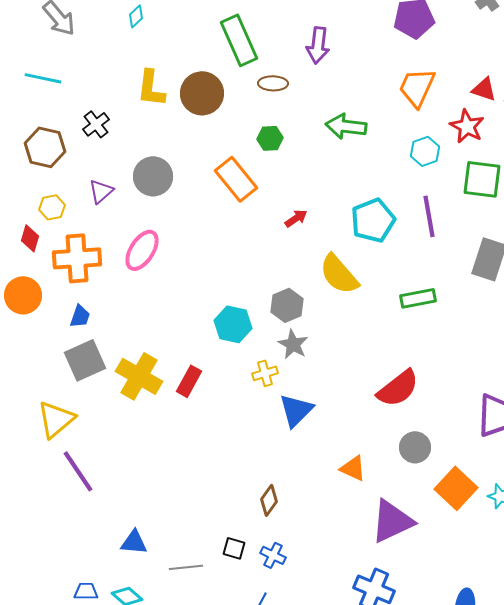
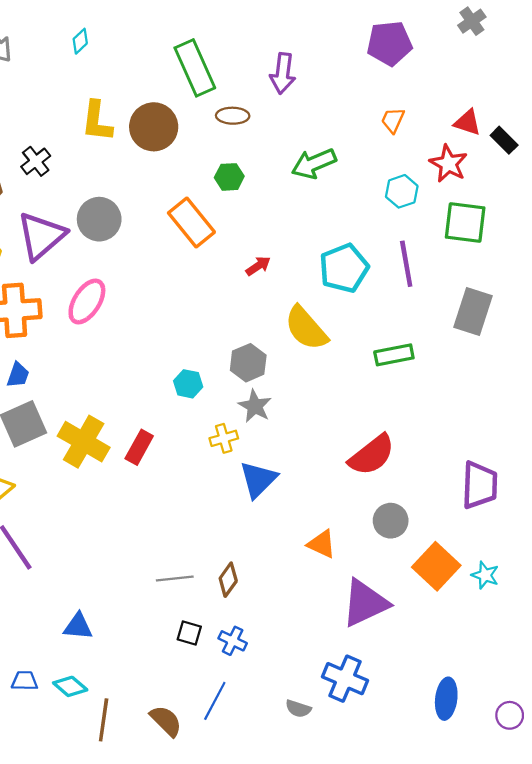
orange trapezoid: (417, 87) -> (393, 120), size x0.6
green arrow: (346, 126) -> (314, 164), turned -30
purple triangle: (101, 191) -> (41, 236), size x1.8
cyan hexagon: (233, 324) -> (188, 384), size x0.7
gray line: (186, 567) -> (175, 579), moved

